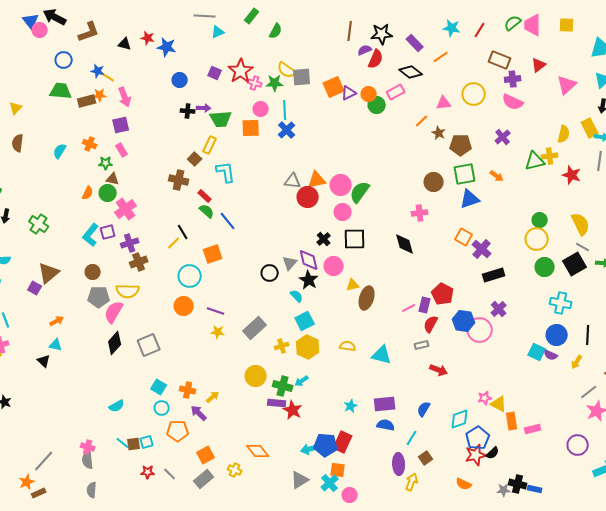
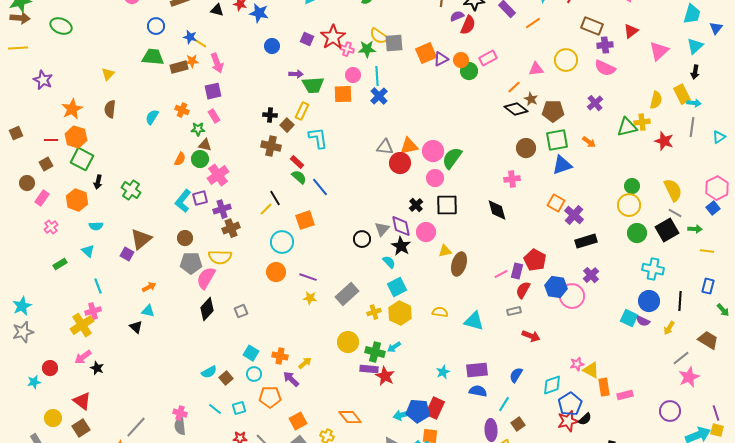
black diamond: (411, 72) -> (516, 109), moved
black cross: (188, 111) -> (270, 115), moved
gray square: (149, 345) -> (241, 311), size x0.6
brown square: (134, 444) -> (226, 378), moved, turned -32

